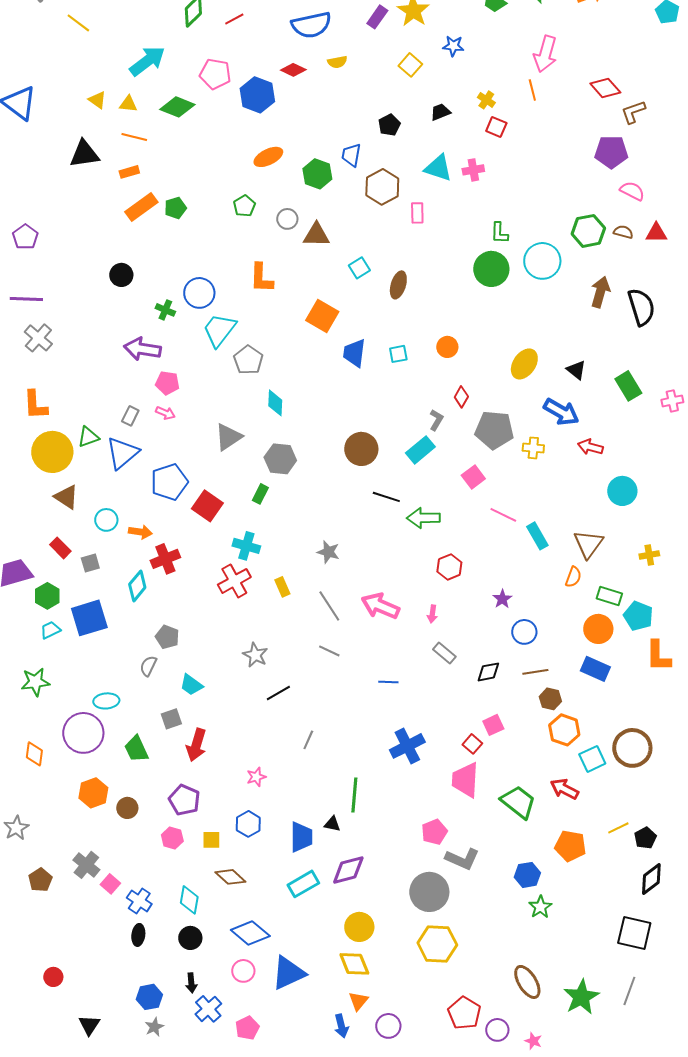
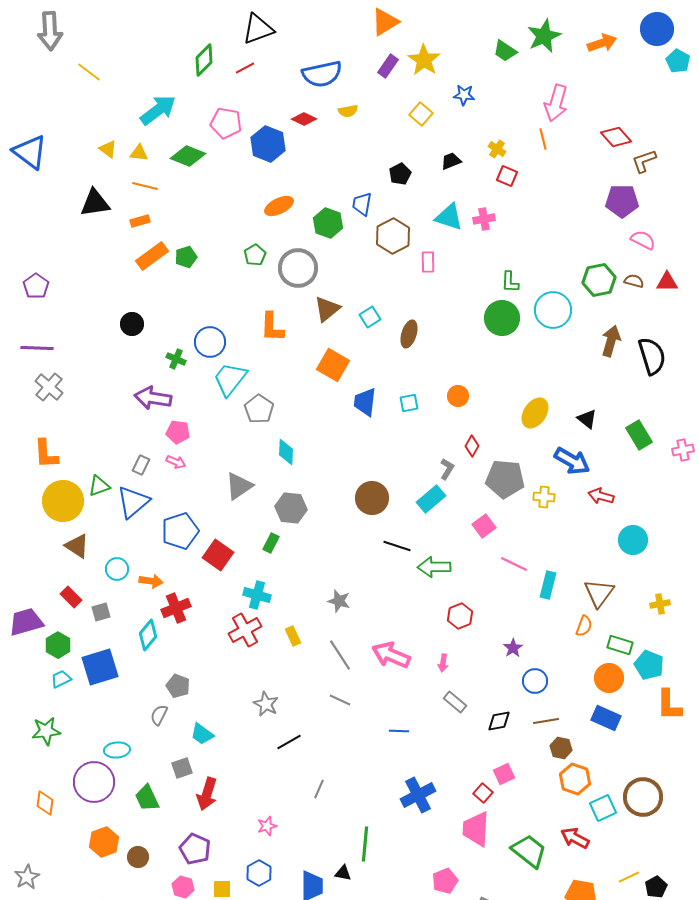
gray circle: (287, 219) -> (298, 268), size x1.8
brown triangle: (316, 235) -> (327, 309), moved, turned -40
cyan rectangle: (537, 536) -> (548, 585), turned 44

